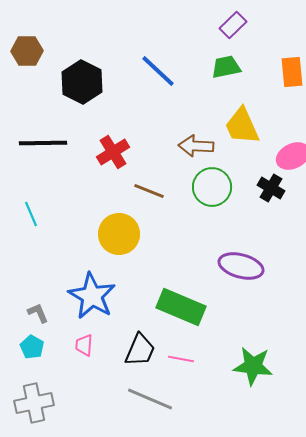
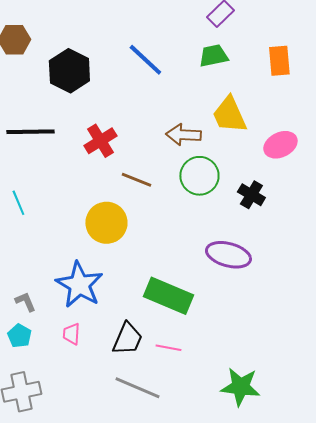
black cross: (271, 188) -> (251, 195), moved
green star: (253, 366) -> (240, 387), moved

